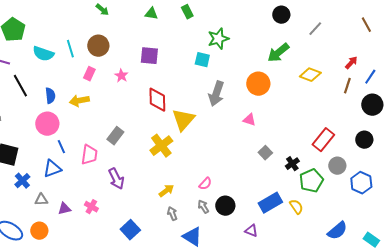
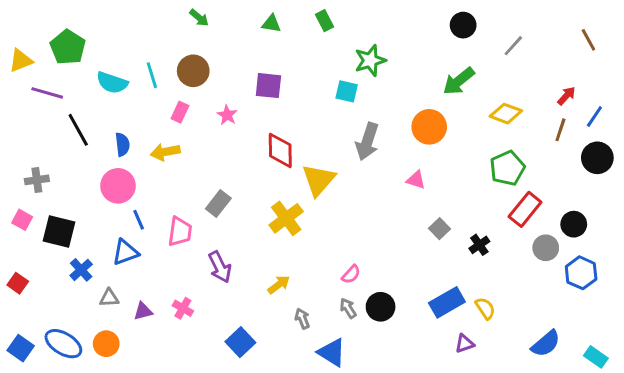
black circle: (364, 140) -> (574, 224), moved
green pentagon: (311, 181) -> (507, 168), moved
yellow arrow: (166, 191) -> (279, 285), moved
purple triangle: (251, 231) -> (465, 344), moved, turned -40

